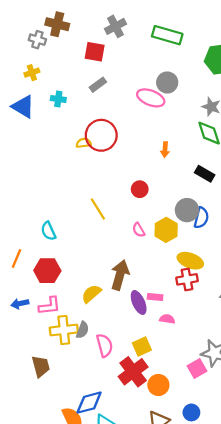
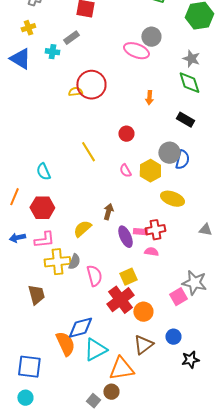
gray rectangle: (98, 85) -> (71, 38), moved
brown arrow: (120, 275) -> (108, 212), size x0.6
red cross: (187, 279) -> (155, 230), moved

